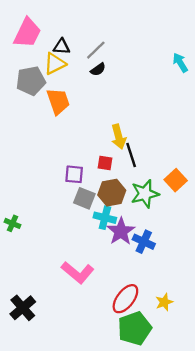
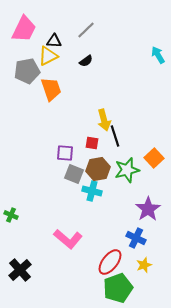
gray line: (96, 50) -> (86, 30), moved
green cross: (13, 223) -> (11, 215), moved
purple star: (121, 231) -> (148, 209), moved
blue cross: (144, 242) -> (136, 238), moved

